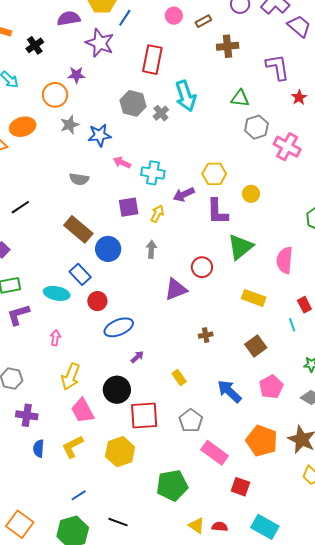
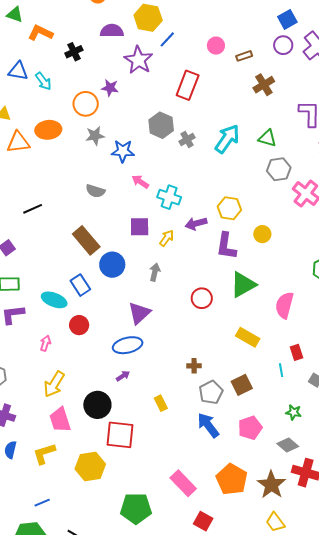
brown cross: (228, 46) -> (264, 85), turned -35
cyan arrow: (186, 96) -> (227, 139), moved, turned -136
purple triangle: (176, 289) -> (139, 313), moved, turned -30
red circle: (97, 301) -> (79, 325), moved
blue ellipse: (119, 327) -> (128, 345), moved
gray pentagon: (191, 421) -> (211, 392), moved

